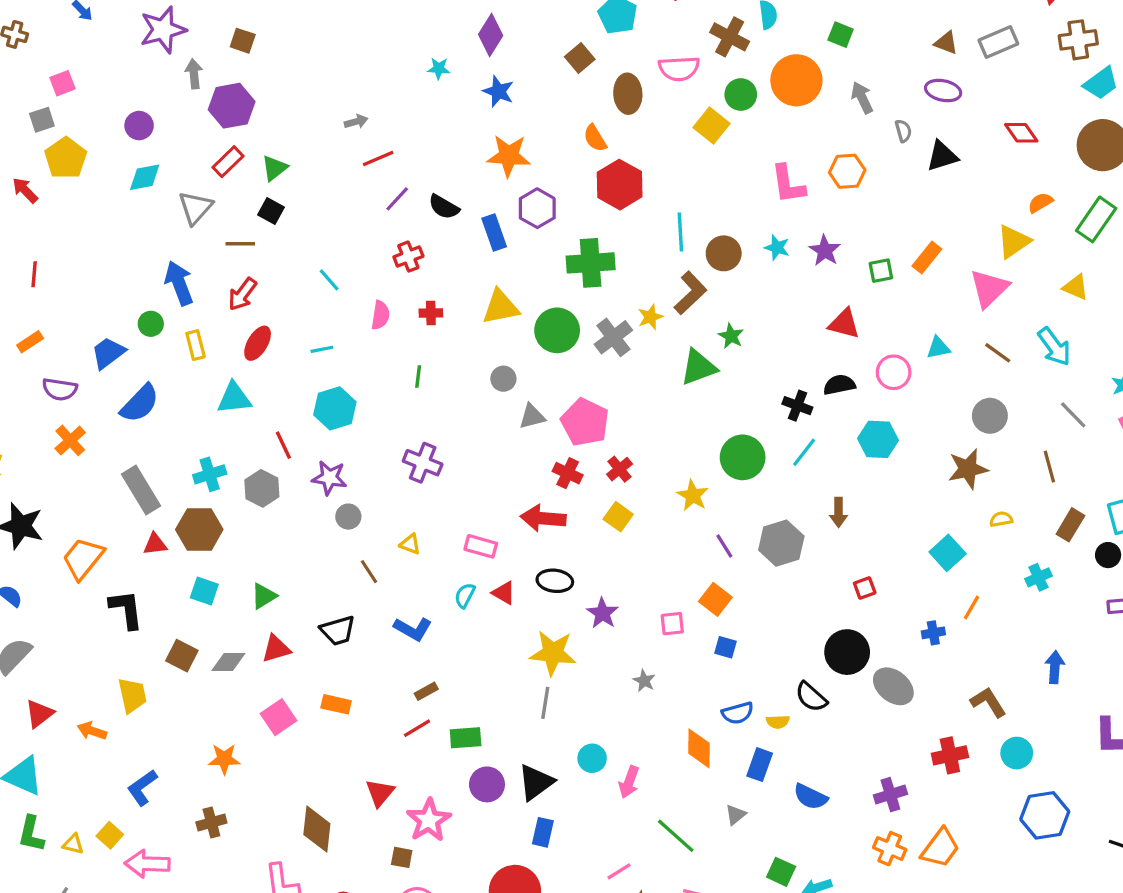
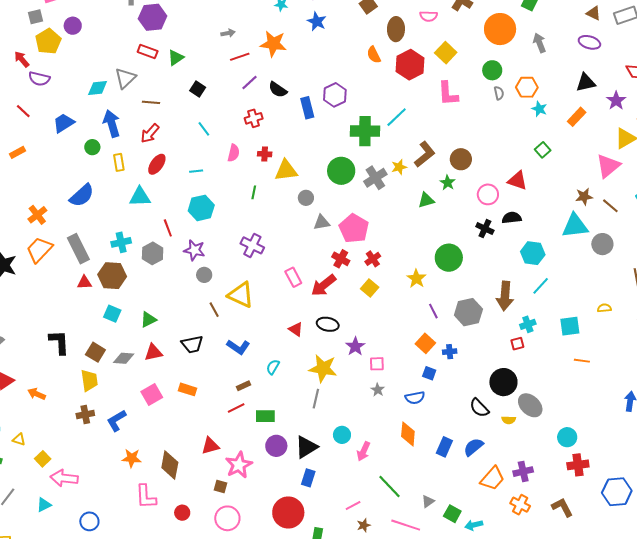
pink semicircle: (679, 69) -> (429, 16), size x0.7
green circle: (741, 95) -> (492, 70), moved
purple circle: (139, 126) -> (73, 26), moved
gray semicircle: (903, 131) -> (499, 93), moved
orange star: (509, 156) -> (273, 44), moved
red rectangle: (228, 162) -> (148, 51), turned 60
cyan diamond: (145, 177) -> (98, 88), moved
pink L-shape: (788, 184) -> (448, 94), moved
red hexagon: (620, 185) -> (410, 65), moved
black square: (271, 211) -> (198, 89), moved
cyan line: (680, 232) -> (397, 117), moved, turned 45
cyan star: (777, 248) -> (539, 109), moved
purple star: (825, 251) -> (616, 101), moved
brown circle: (724, 253) -> (461, 159), moved
orange rectangle: (927, 257) -> (577, 117), moved
green square: (881, 271) -> (543, 150), turned -35
red line: (34, 274) -> (23, 111), turned -56
yellow triangle: (501, 307) -> (286, 170), moved
cyan triangle: (938, 348) -> (575, 226), moved, size x1.8
blue trapezoid: (108, 353) -> (64, 123), moved
green triangle: (698, 367) -> (426, 200), size x0.7
pink circle: (894, 372) -> (488, 194), moved
purple semicircle: (60, 389) -> (39, 79), moved
cyan line: (804, 452) -> (541, 286), moved
brown star: (968, 469) -> (584, 197), moved, size x0.7
brown arrow: (838, 512) -> (505, 296), size x1.6
red arrow: (543, 518) -> (324, 285), turned -48
yellow triangle: (410, 544) -> (241, 295), size x2.0
pink rectangle: (481, 546) -> (293, 277), moved, turned 42
cyan square: (948, 553) -> (570, 326), turned 30
orange trapezoid: (83, 558) -> (39, 250), moved
cyan cross: (1039, 577) -> (528, 324), moved
cyan semicircle: (465, 595) -> (273, 367), moved
orange line: (971, 607) -> (582, 361), turned 63
black L-shape: (126, 609) -> (59, 342), moved
pink square: (672, 624) -> (377, 364), moved
blue cross: (933, 633) -> (450, 352), moved
yellow trapezoid: (132, 695) -> (89, 380), moved
brown L-shape: (988, 702) -> (562, 507), moved
blue semicircle: (738, 713) -> (415, 398), moved
yellow semicircle: (778, 722) -> (509, 420), moved
cyan circle: (1017, 753) -> (567, 437), moved
red cross: (950, 755) -> (578, 465), moved
orange star: (224, 759) -> (132, 458), moved
blue L-shape: (142, 788) -> (116, 421), moved
red triangle: (380, 793) -> (210, 446), turned 30
blue semicircle: (810, 797) -> (473, 447), moved, turned 110
gray triangle: (736, 815) -> (428, 501), moved
brown cross: (211, 823) -> (85, 414), moved
yellow triangle: (73, 844) -> (19, 439), moved
orange trapezoid: (940, 848) -> (492, 478), moved

